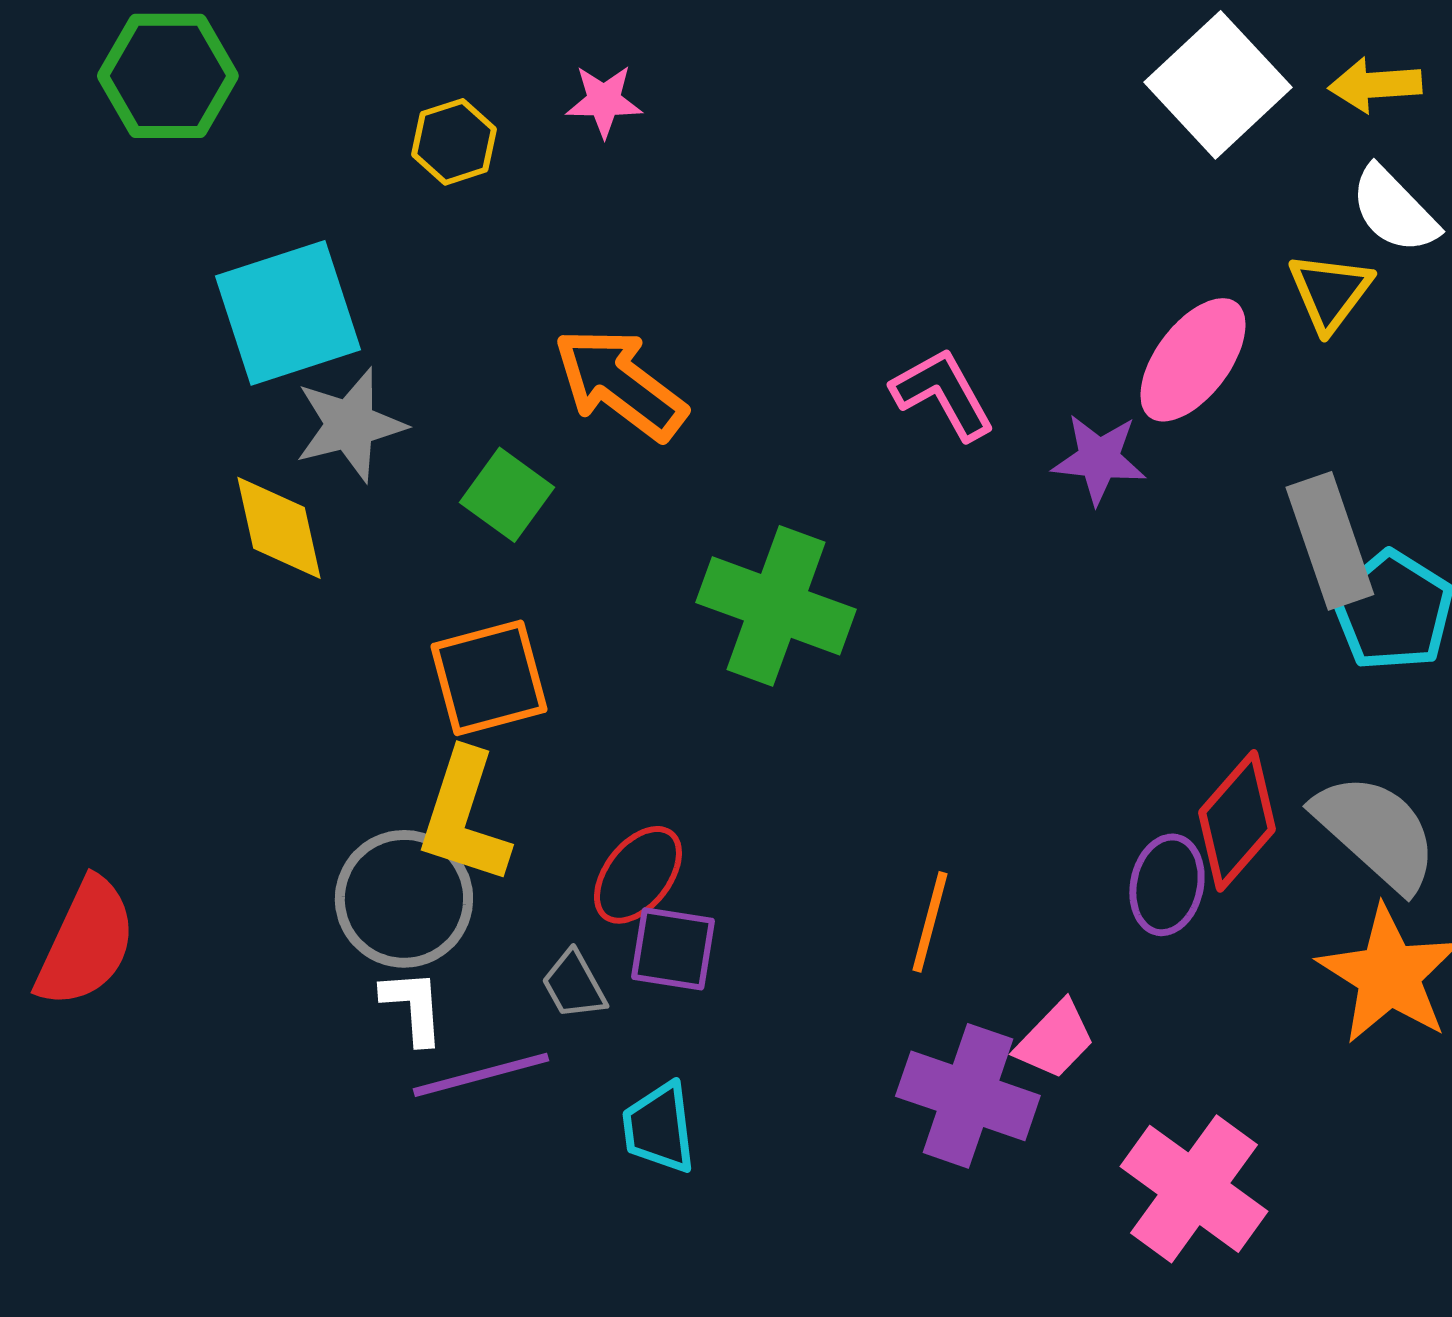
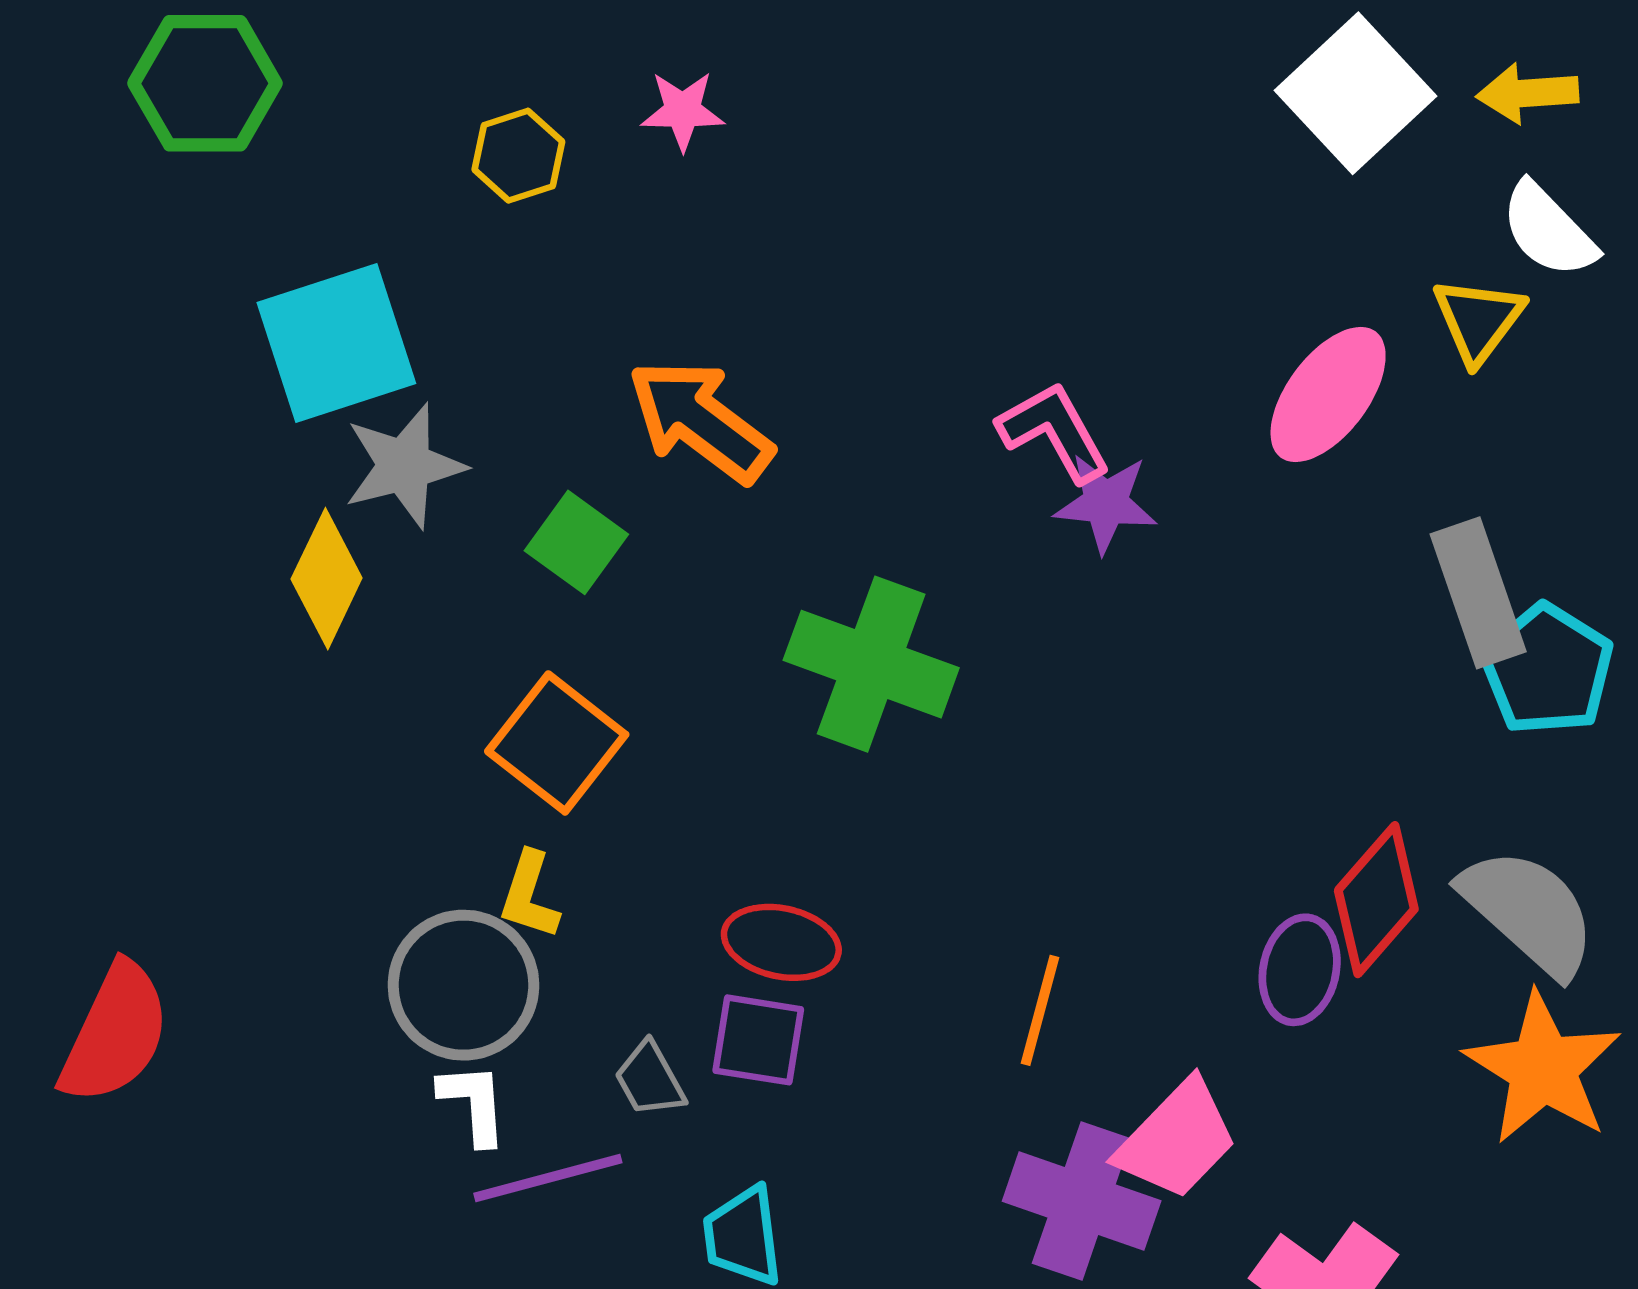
purple star: (1099, 459) -> (1106, 503), moved
yellow diamond: (279, 528) -> (327, 579), turned 38
orange square: (489, 678) -> (557, 743), turned -37
yellow L-shape: (464, 817) -> (529, 895), size x0.6
red ellipse: (638, 875) -> (781, 942), moved, turned 64
pink trapezoid: (1055, 1040) -> (1177, 1140), size x1.4

